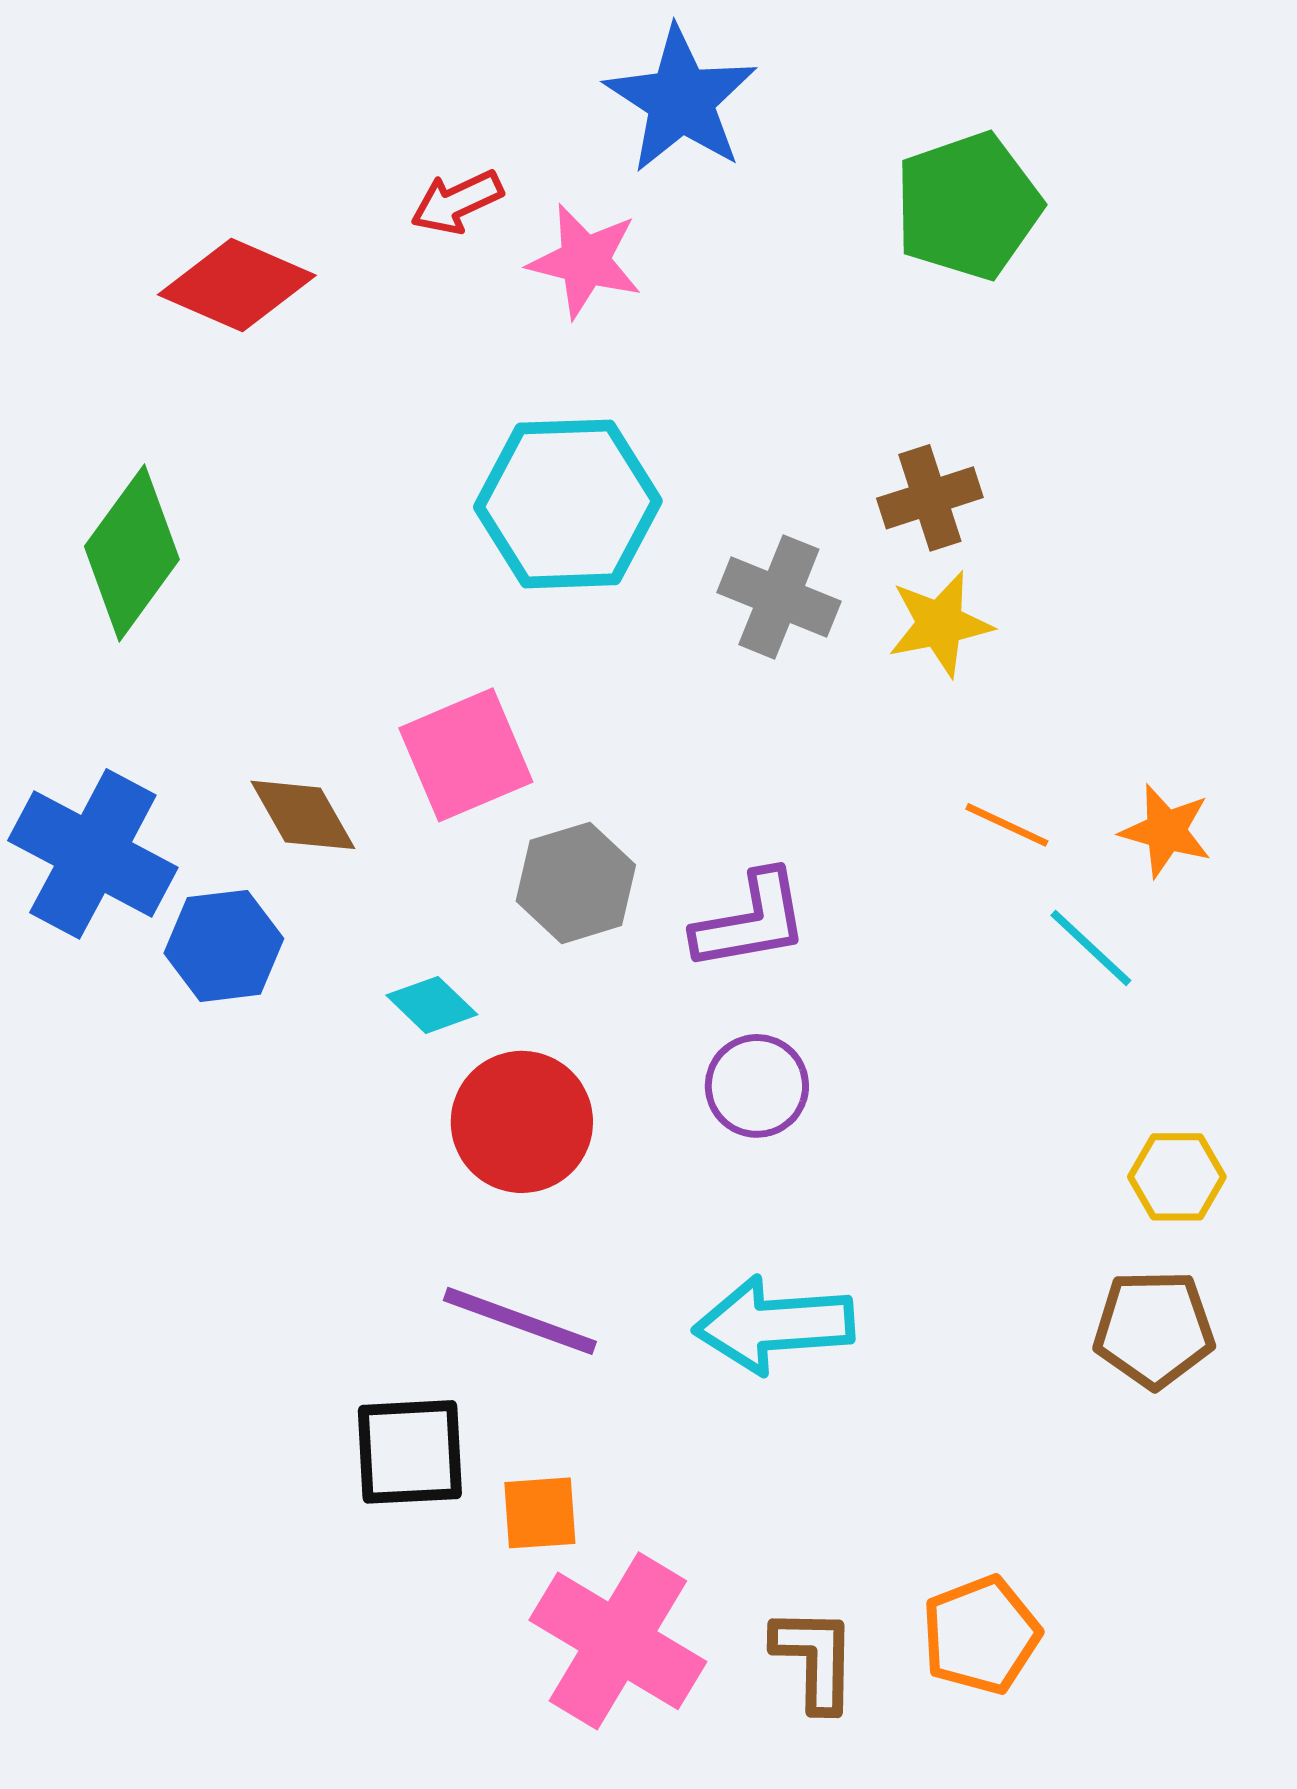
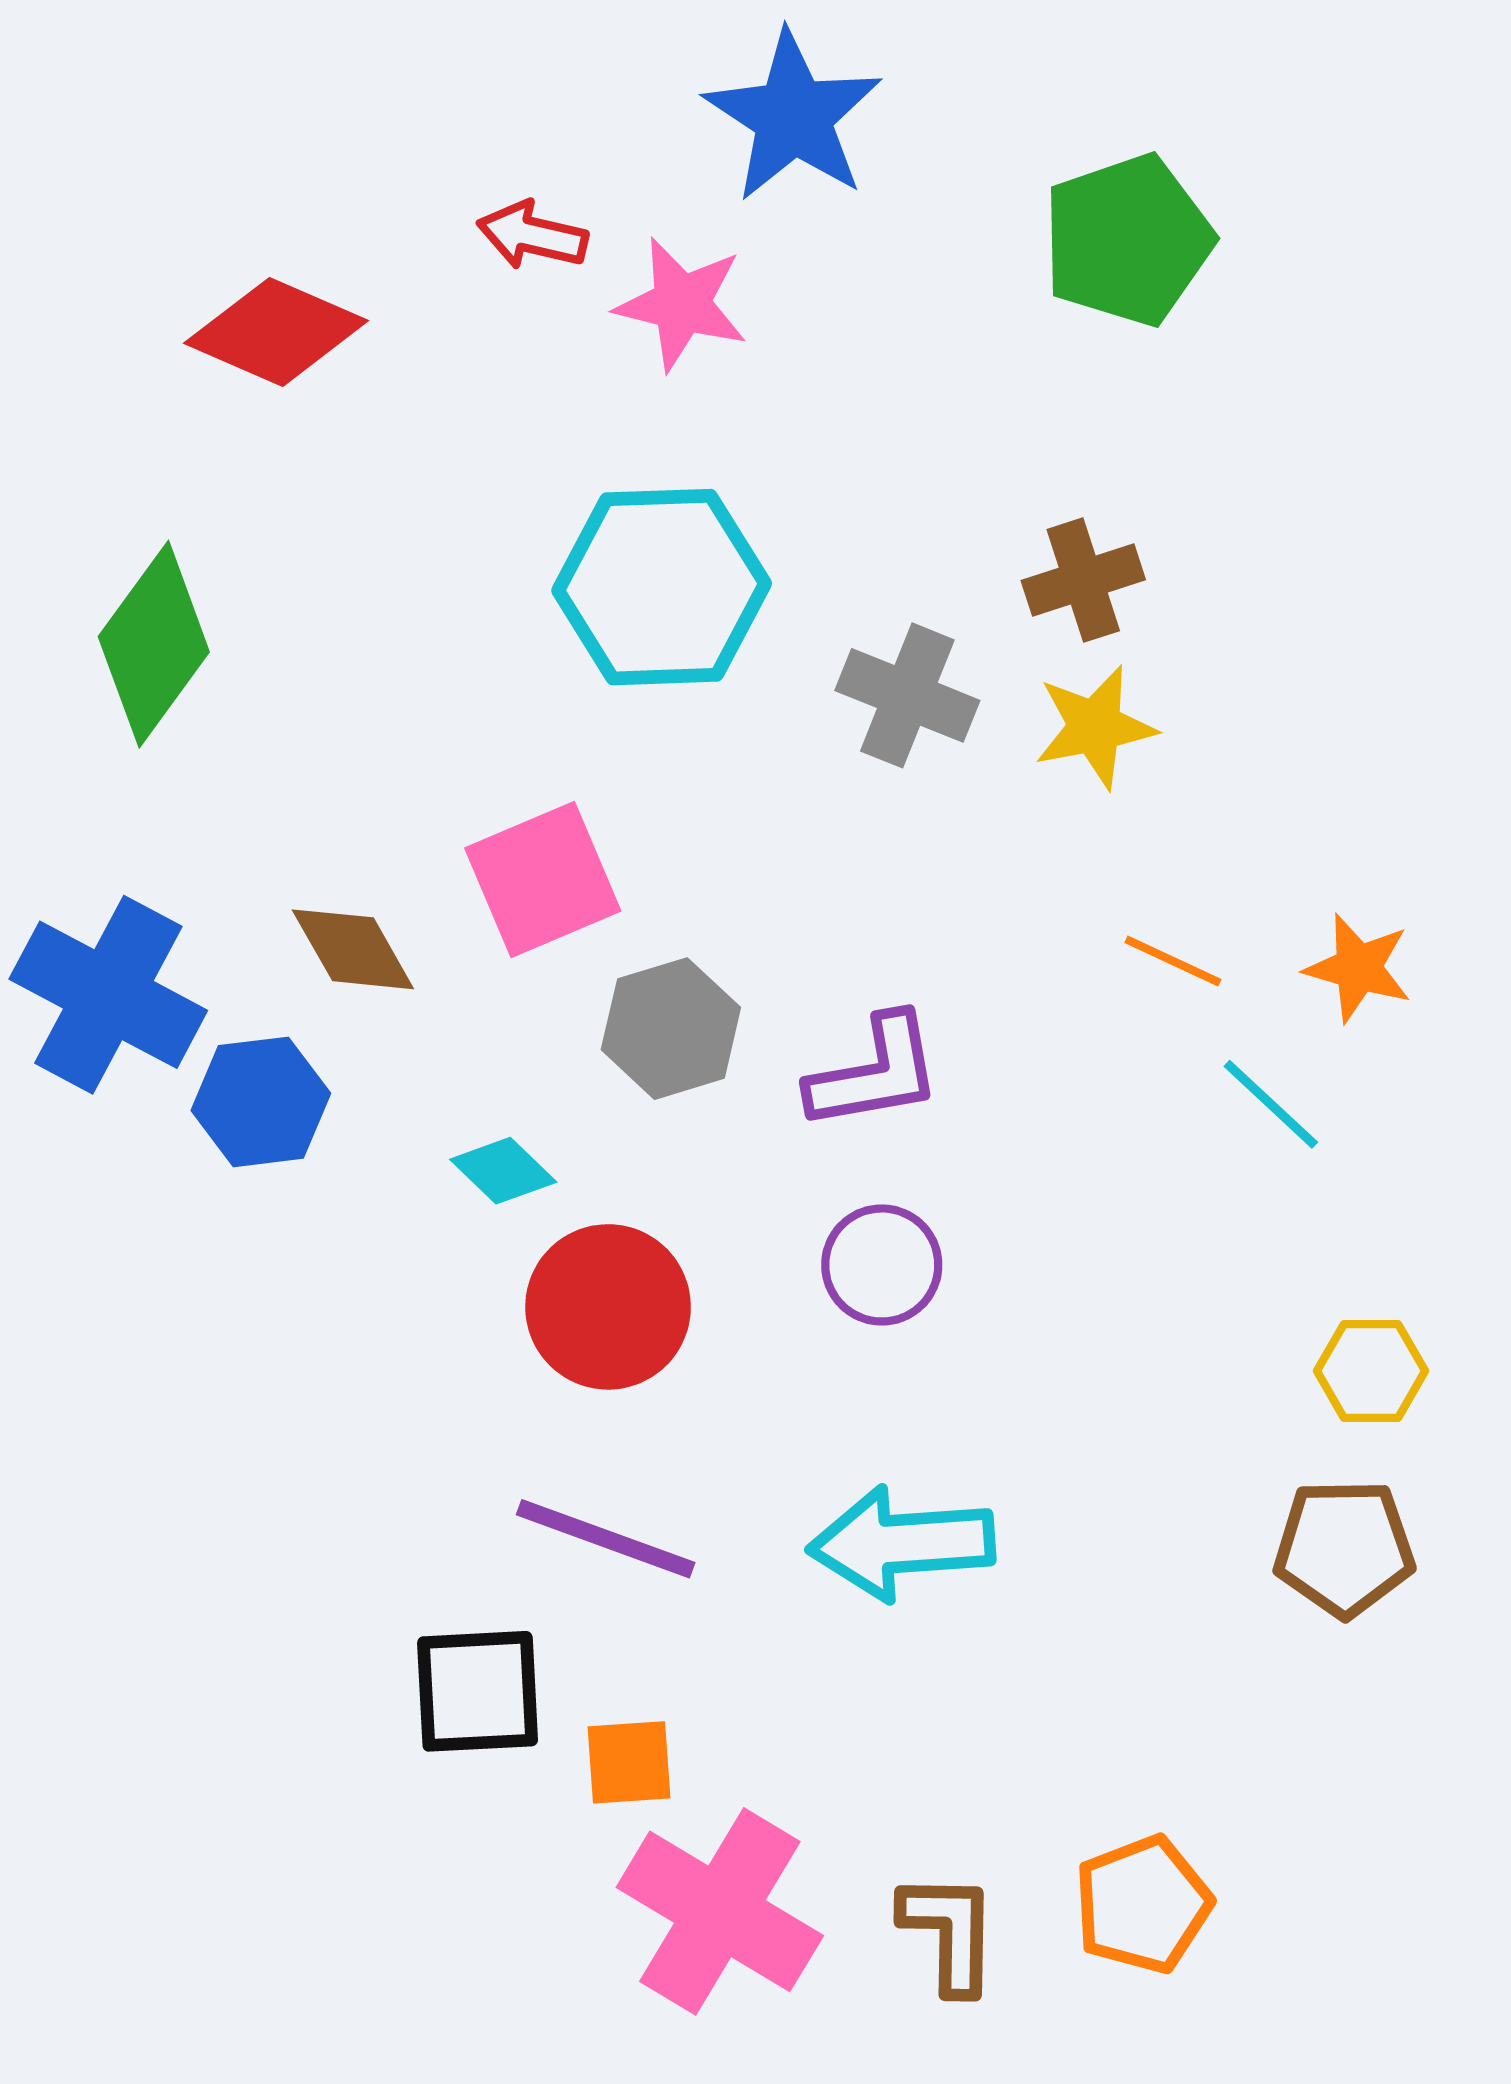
red arrow: (457, 202) -> (532, 235), turned 38

